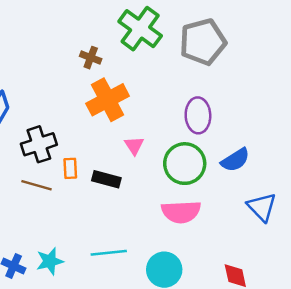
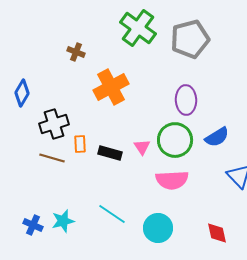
brown cross: (91, 58) -> (76, 52), moved
pink triangle: (134, 146) -> (142, 147), moved
cyan line: (109, 253) -> (112, 214), turned 40

